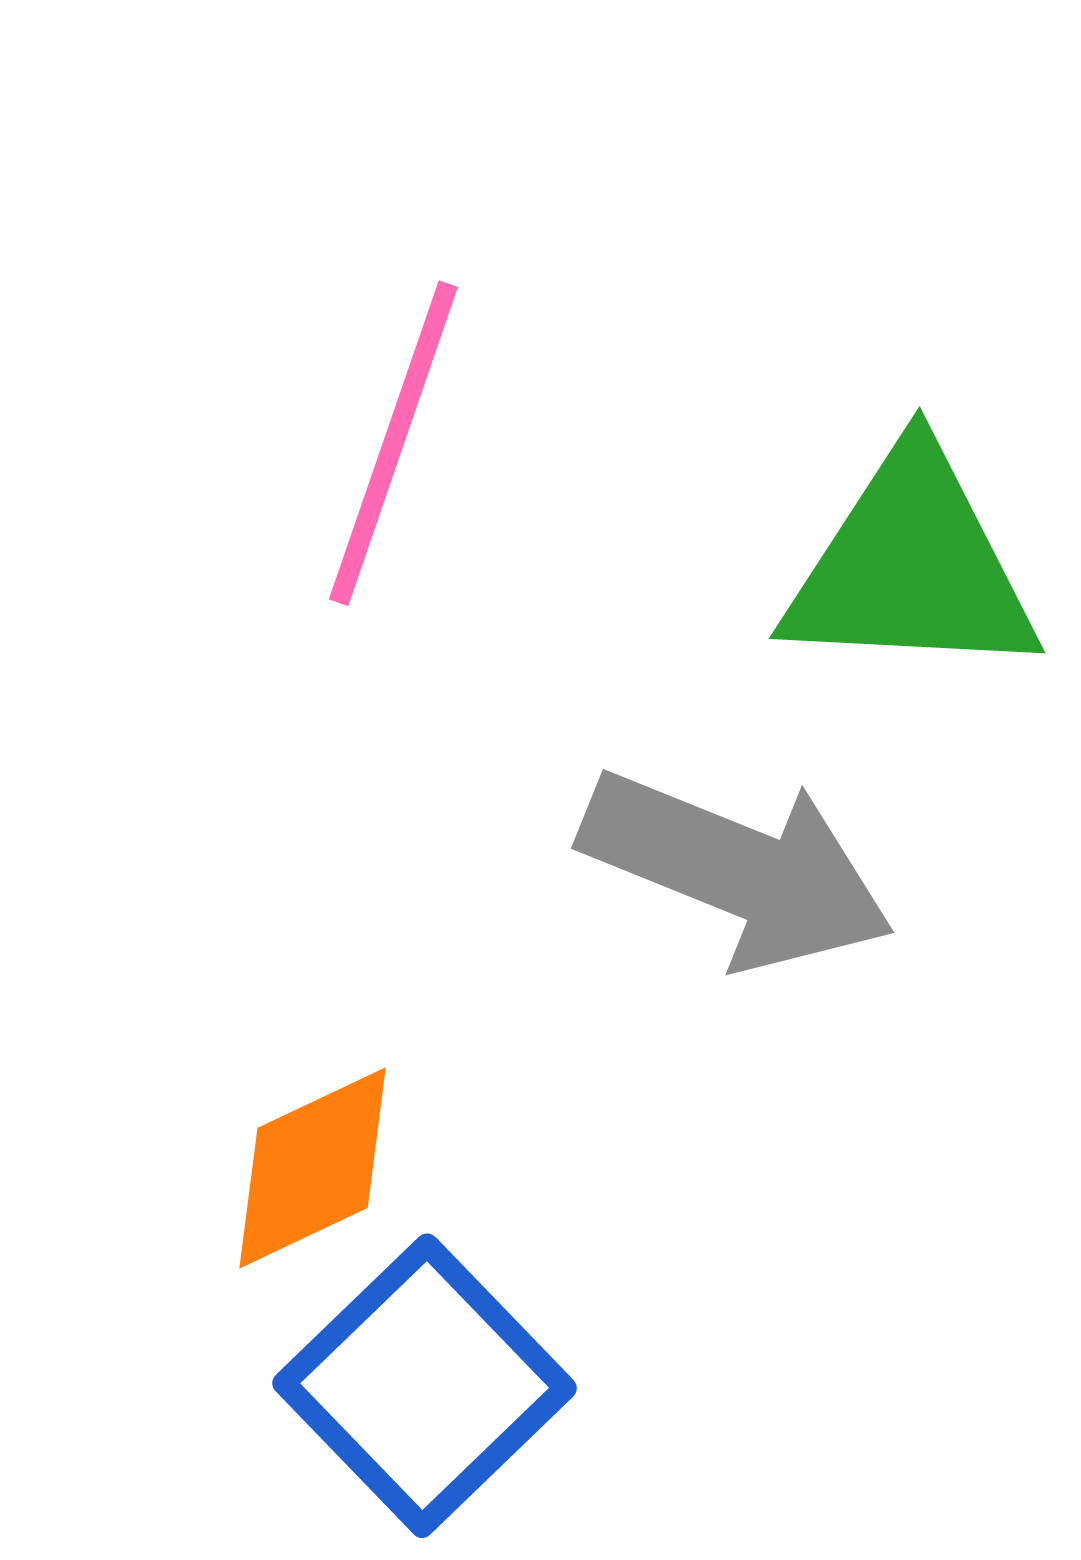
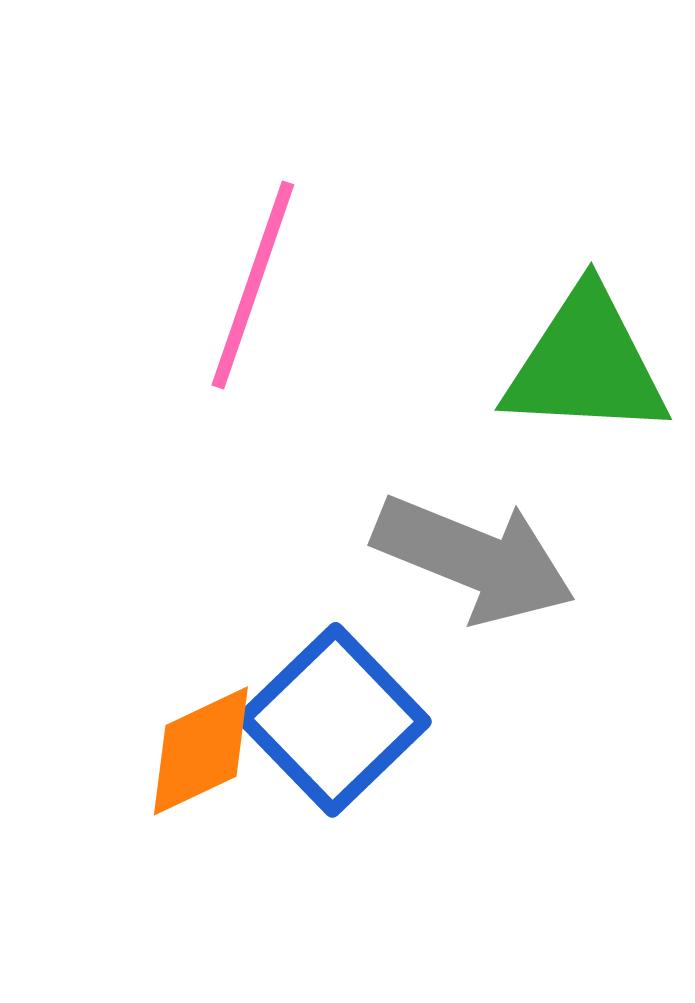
blue square: (425, 1386) -> (334, 720), moved

